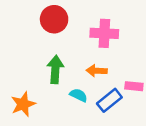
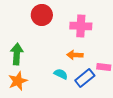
green arrow: (55, 69) -> (17, 54), moved

